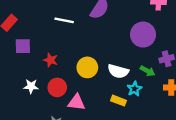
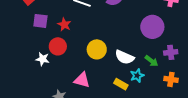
red star: (51, 60) -> (64, 25), moved
red circle: (57, 87) -> (58, 46), moved

